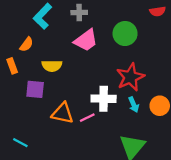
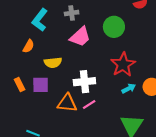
orange rectangle: (12, 66) -> (20, 84), moved
white cross: (104, 99) -> (84, 82), moved
cyan arrow: (134, 105) -> (129, 88), turned -88

